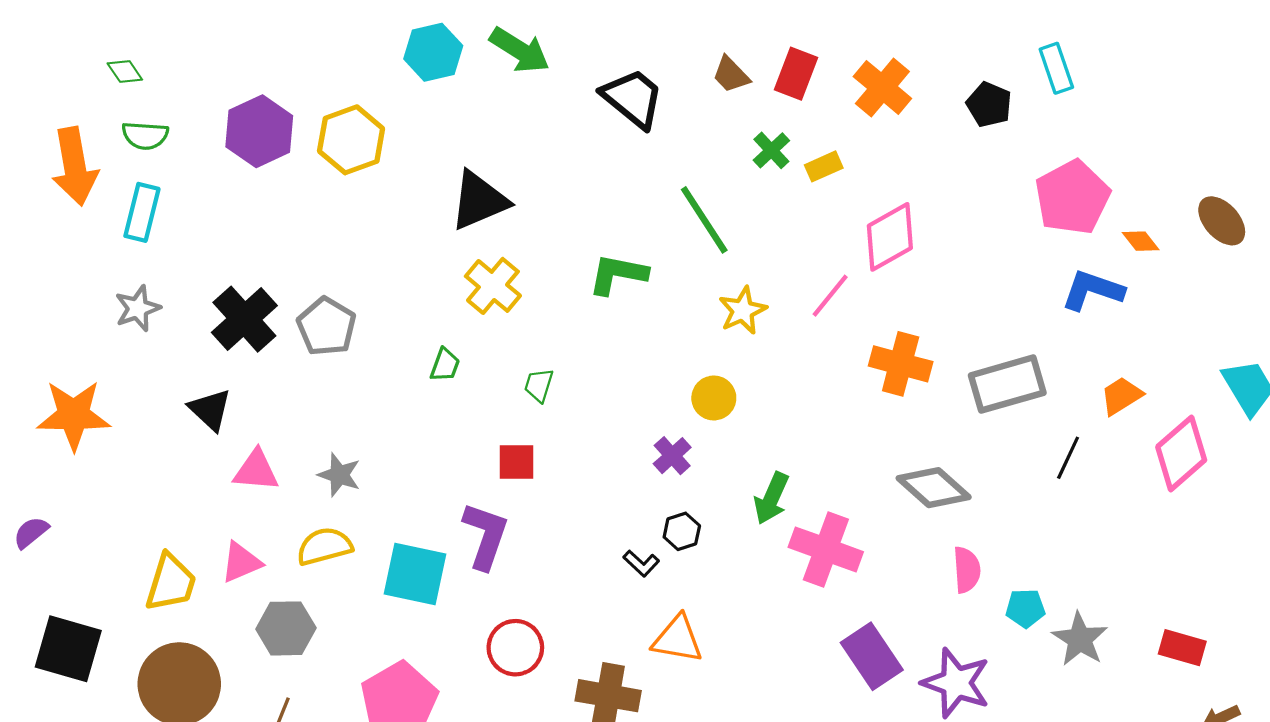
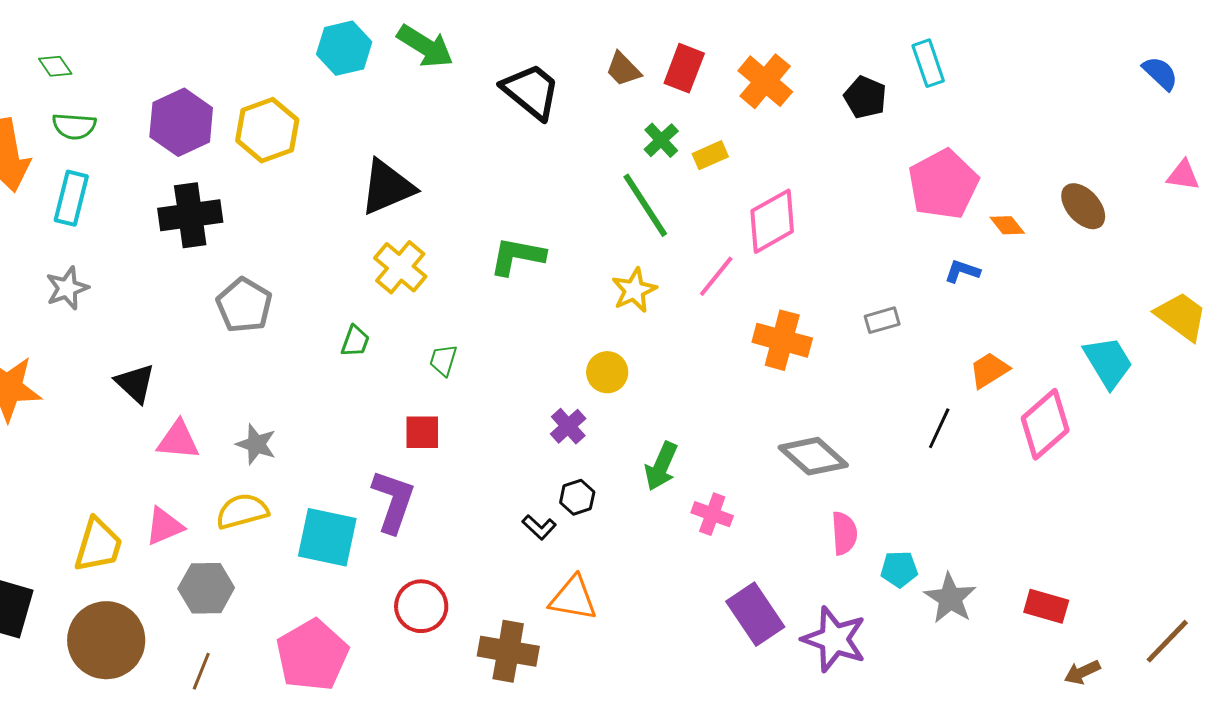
green line: (704, 220) -> (645, 205), moved
blue L-shape: (1093, 290) -> (962, 271), size x0.6
black cross: (244, 319) -> (190, 215), moved, turned 34
gray rectangle: (1007, 384) -> (882, 320), moved, size x0.5
pink cross: (826, 550) -> (712, 514), size x0.6

